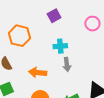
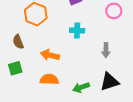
gray arrow: (67, 64) -> (106, 50), moved

